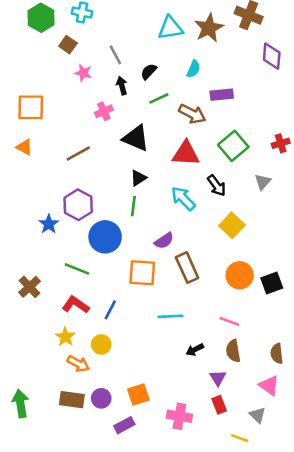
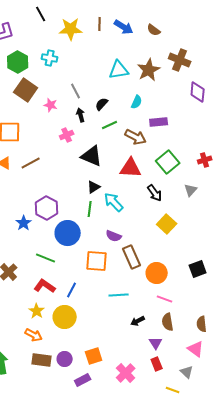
brown square: (68, 45) -> (26, 90), moved, size x1.6
brown line: (78, 154) -> (31, 163), moved
cyan arrow: (183, 198) -> (114, 202), moved
purple semicircle: (164, 241) -> (114, 236), turned 56
orange circle: (240, 275) -> (157, 273), moved
yellow circle: (101, 345) -> (65, 317), size x1.5
orange arrow: (78, 364) -> (34, 335), moved
pink cross: (179, 416) -> (126, 373), turned 36

